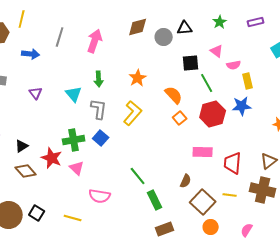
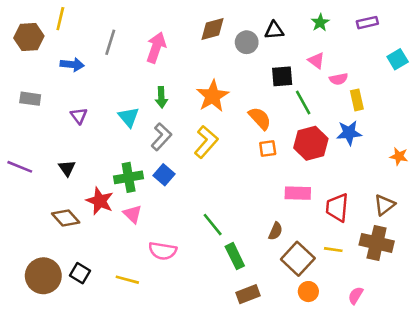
orange star: (138, 78) -> (213, 96), size x1.4
gray L-shape: (99, 109) -> (161, 137), turned 35
orange square: (180, 118) -> (268, 148), turned 32
black triangle: (22, 146) -> (67, 168), moved, turned -32

